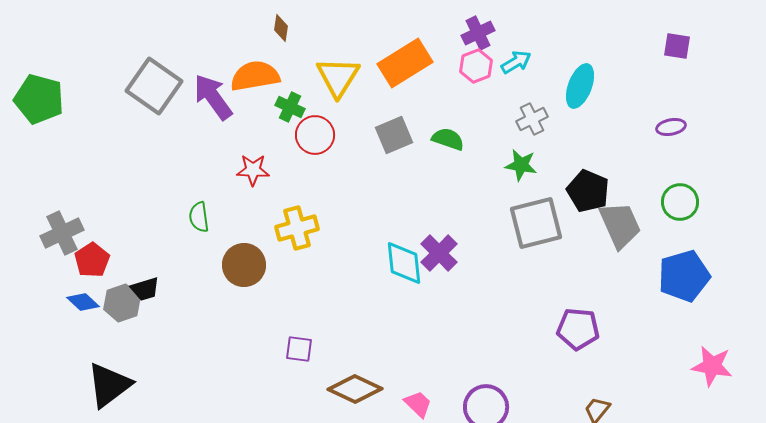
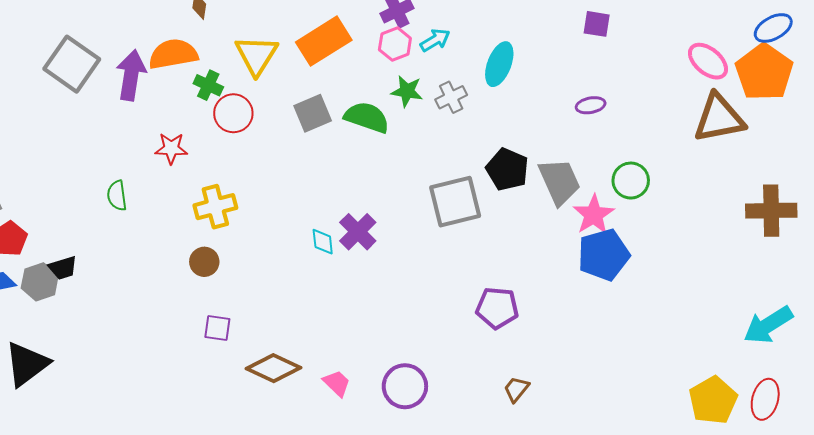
purple arrow: (213, 97) -> (131, 75), turned 45
green semicircle: (448, 139) -> (367, 117), size x1.4
green star: (521, 165) -> (407, 91), moved
green circle: (680, 202) -> (631, 181), moved
gray trapezoid: (620, 225) -> (559, 182), moved
cyan diamond: (404, 263) -> (323, 242), size x0.6
brown circle: (244, 265) -> (204, 262), moved, size x0.7
pink star: (712, 366) -> (594, 215), moved, turned 30

